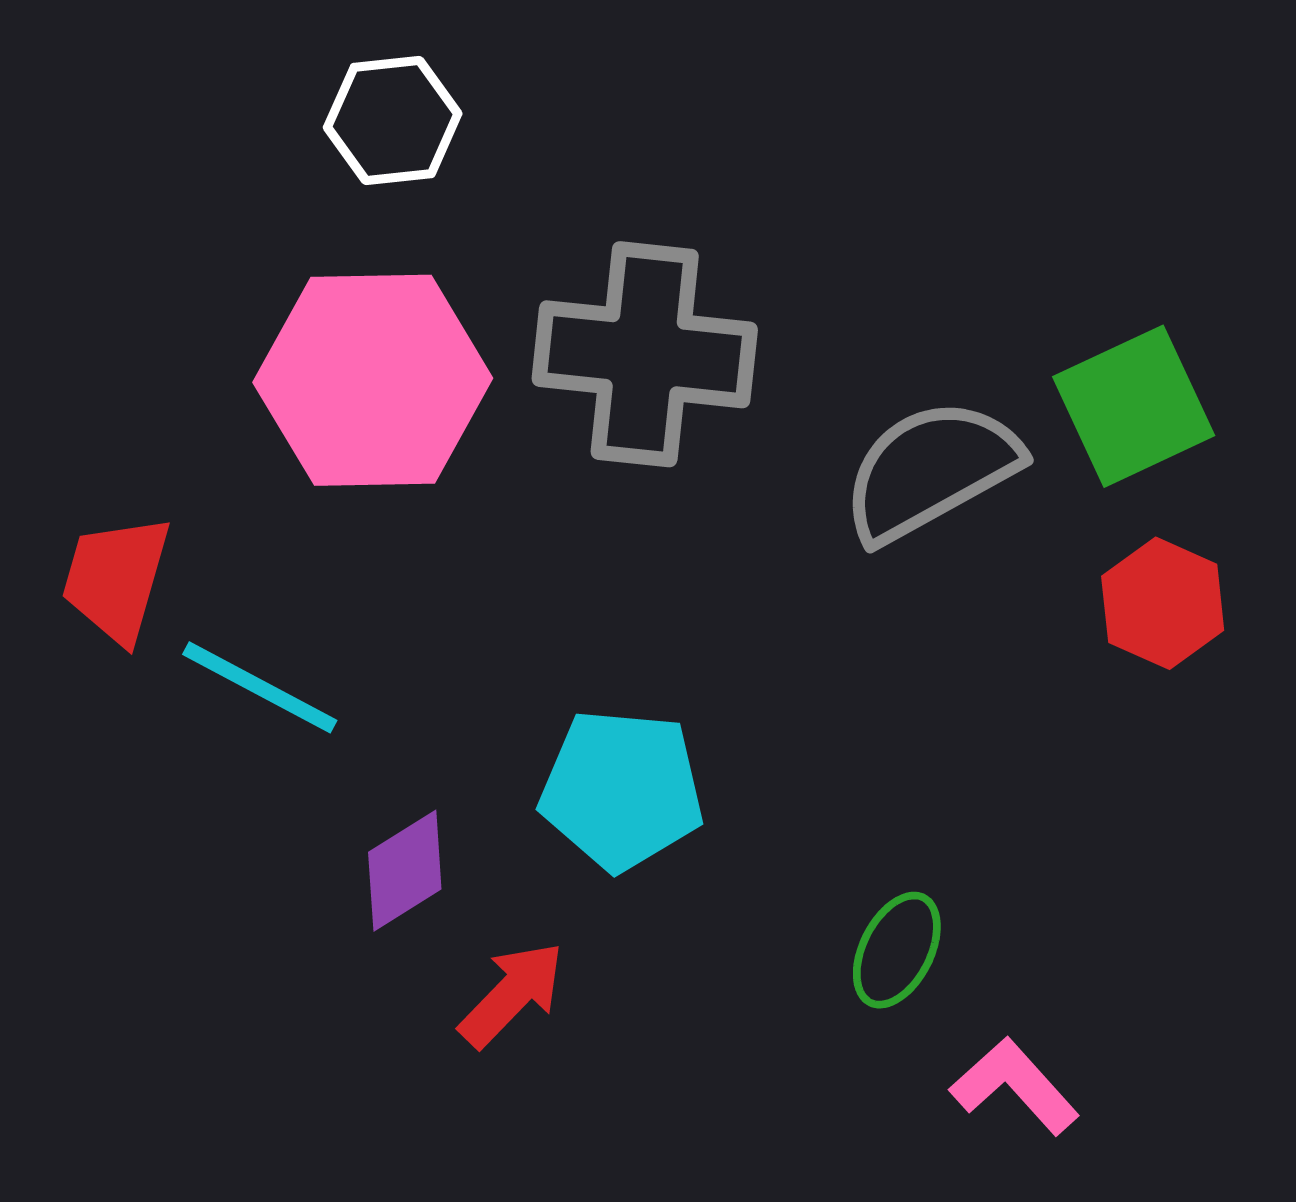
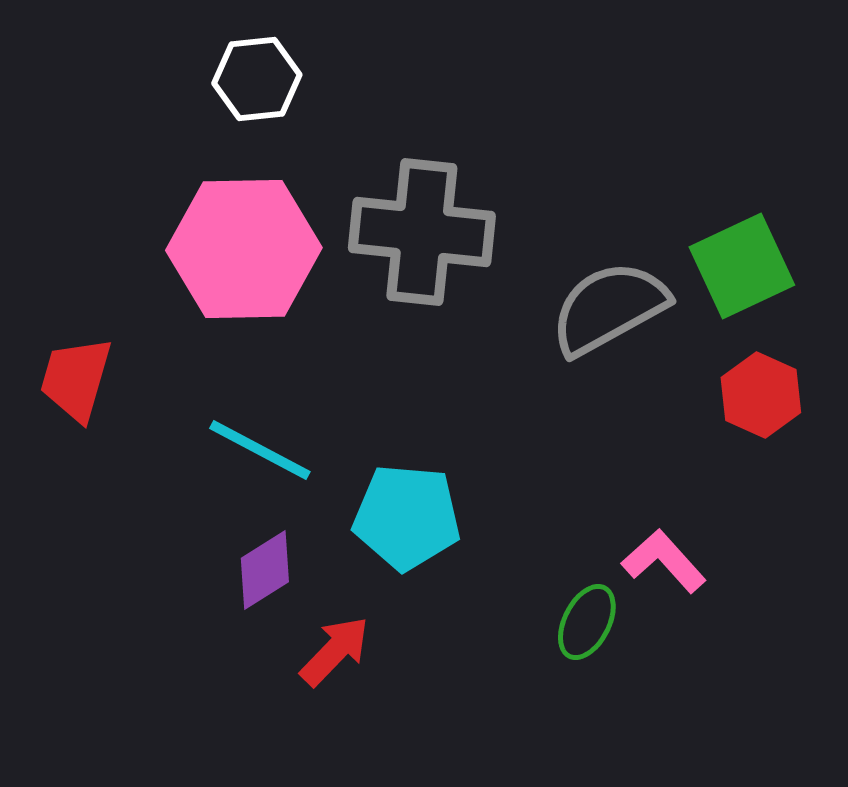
cyan line: (260, 687) -> (260, 450), moved
pink L-shape: (1014, 1086) -> (664, 561), moved

